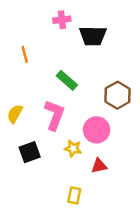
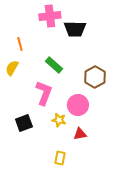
pink cross: (62, 20) -> (50, 16), size x1.5
yellow semicircle: (15, 114) -> (12, 68), moved

